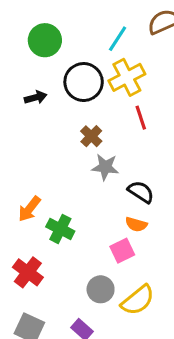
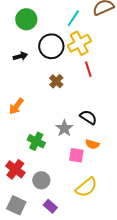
gray star: (105, 167) -> (64, 128), moved, turned 30
orange arrow: (29, 209) -> (16, 106), moved
orange semicircle: (136, 224) -> (92, 144), moved
pink square: (122, 251) -> (76, 155), turned 35
gray circle: (101, 289) -> (41, 180), moved

